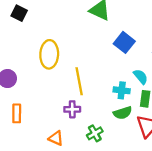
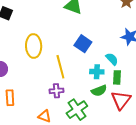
blue square: (124, 42) -> (83, 44), moved
green cross: (95, 133) -> (77, 110), size x1.5

